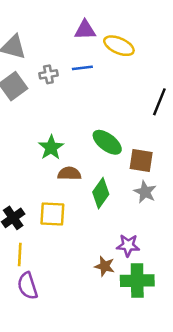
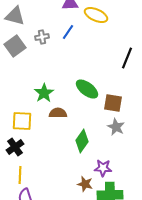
blue line: (82, 68) -> (68, 32), turned -49
green diamond: (101, 193) -> (82, 141), moved
yellow square: (52, 214) -> (22, 121), moved

